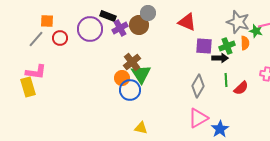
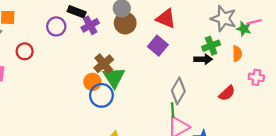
brown circle: (139, 25) -> (125, 23), moved
purple circle: (90, 29) -> (56, 26), size x0.7
red circle: (60, 38) -> (25, 51), moved
orange semicircle: (245, 43) -> (237, 54), moved
purple square: (204, 46) -> (158, 46), moved, turned 36
green line: (226, 80) -> (173, 110), moved

